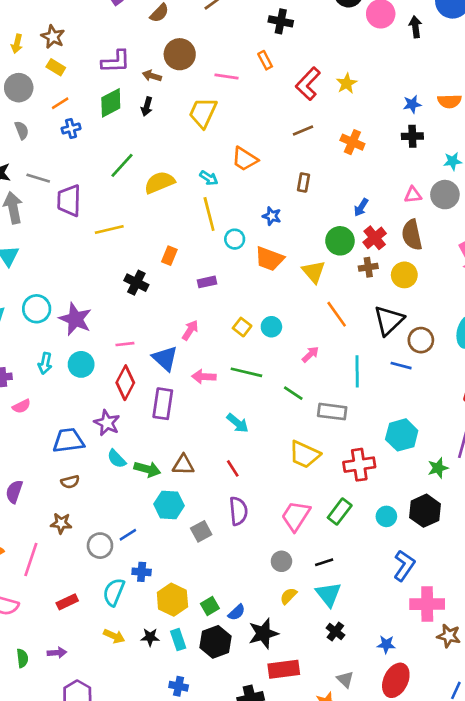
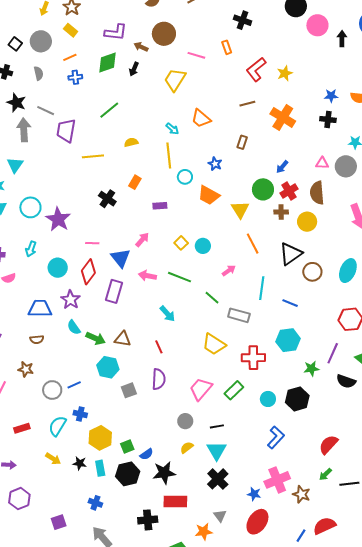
orange cross: (352, 142) -> (283, 117), size x1.4
yellow semicircle: (159, 182) -> (131, 142), moved, size x0.6
cyan circle: (81, 364) -> (58, 268), moved
blue line: (401, 366) -> (290, 303), moved
pink cross: (427, 604) -> (277, 480), moved, turned -30
black cross: (335, 632) -> (218, 479), size x1.5

